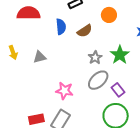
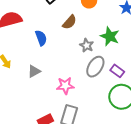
blue semicircle: (61, 27) -> (41, 38), moved
gray triangle: (40, 57) -> (34, 71), moved

